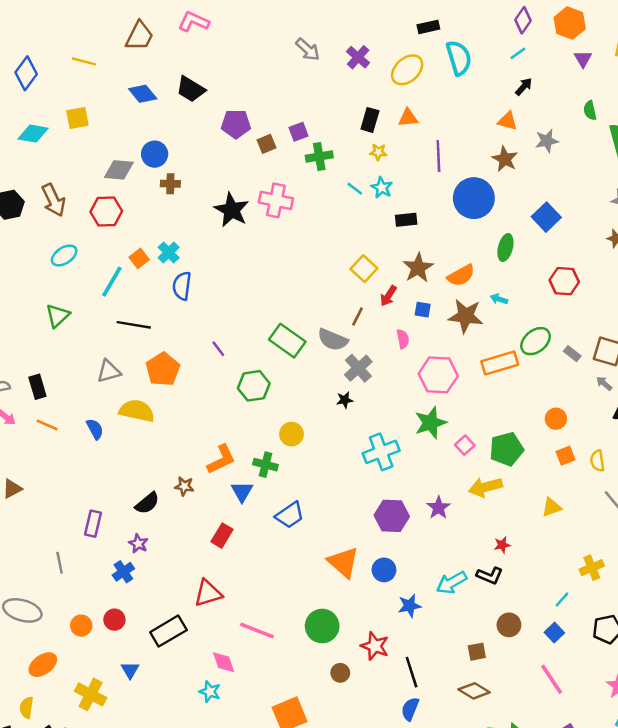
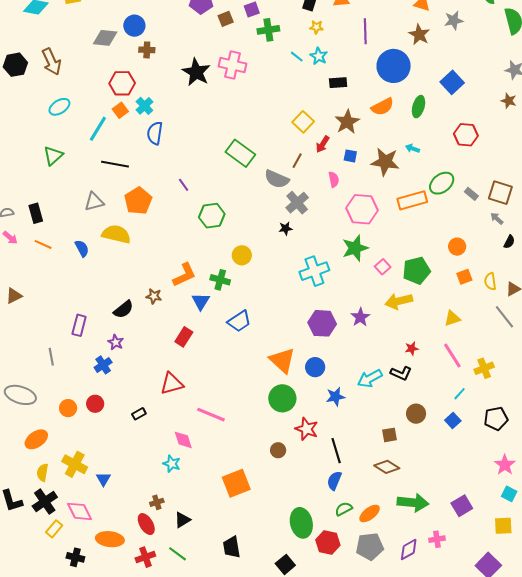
red hexagon: (106, 212) -> (122, 83), moved
orange semicircle: (461, 275) -> (383, 107), moved
green rectangle: (287, 341) -> (240, 153), moved
green circle: (322, 626) -> (282, 398), moved
black rectangle: (168, 631) -> (139, 414), size x0.5
blue triangle: (130, 670) -> (103, 479), moved
pink line: (552, 679) -> (452, 355), moved
yellow semicircle: (27, 708) -> (42, 472), moved

